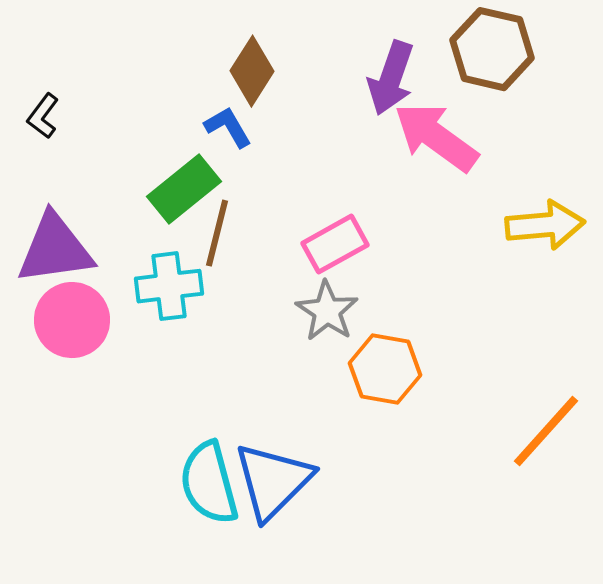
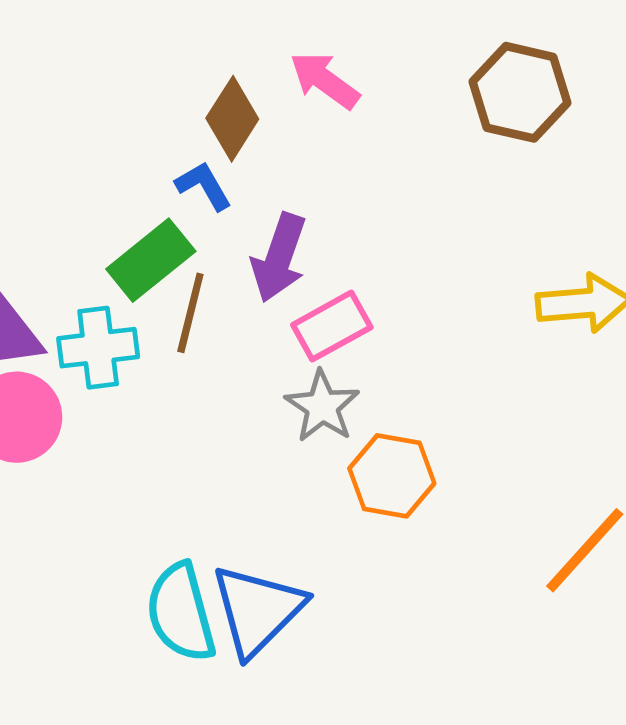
purple arrow: (391, 78) -> (279, 258), moved
pink arrow: (436, 137) -> (325, 80), moved, size x0.7
cyan cross: (169, 286) -> (98, 348), moved

